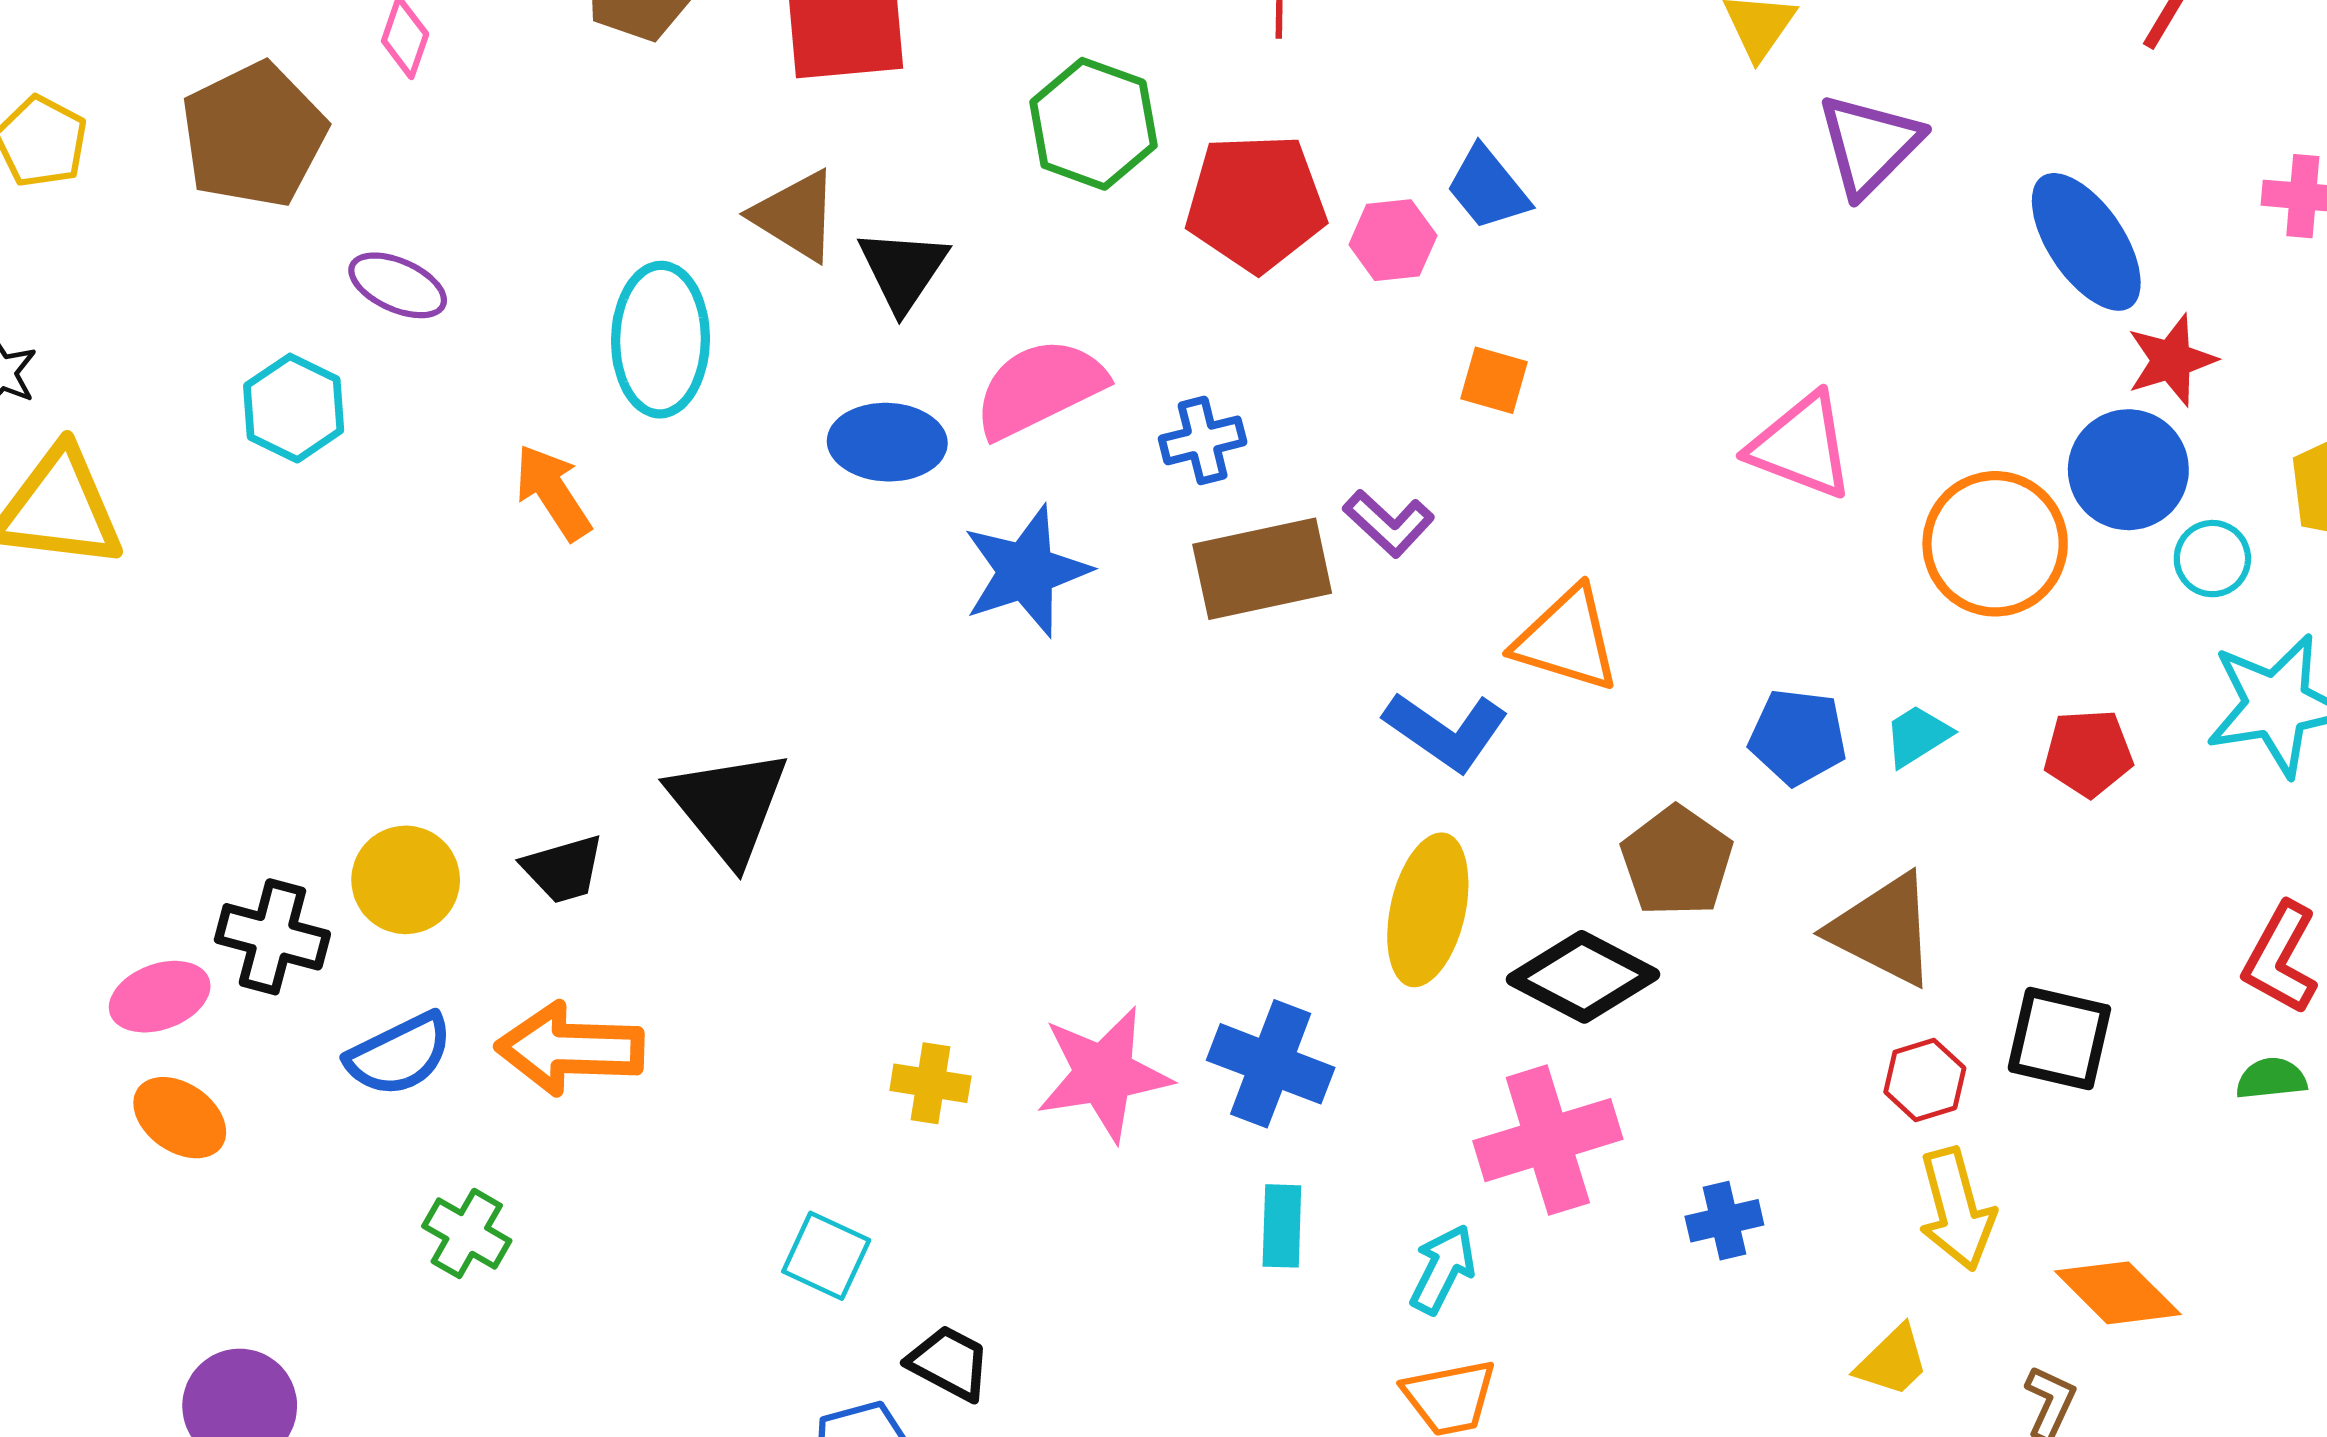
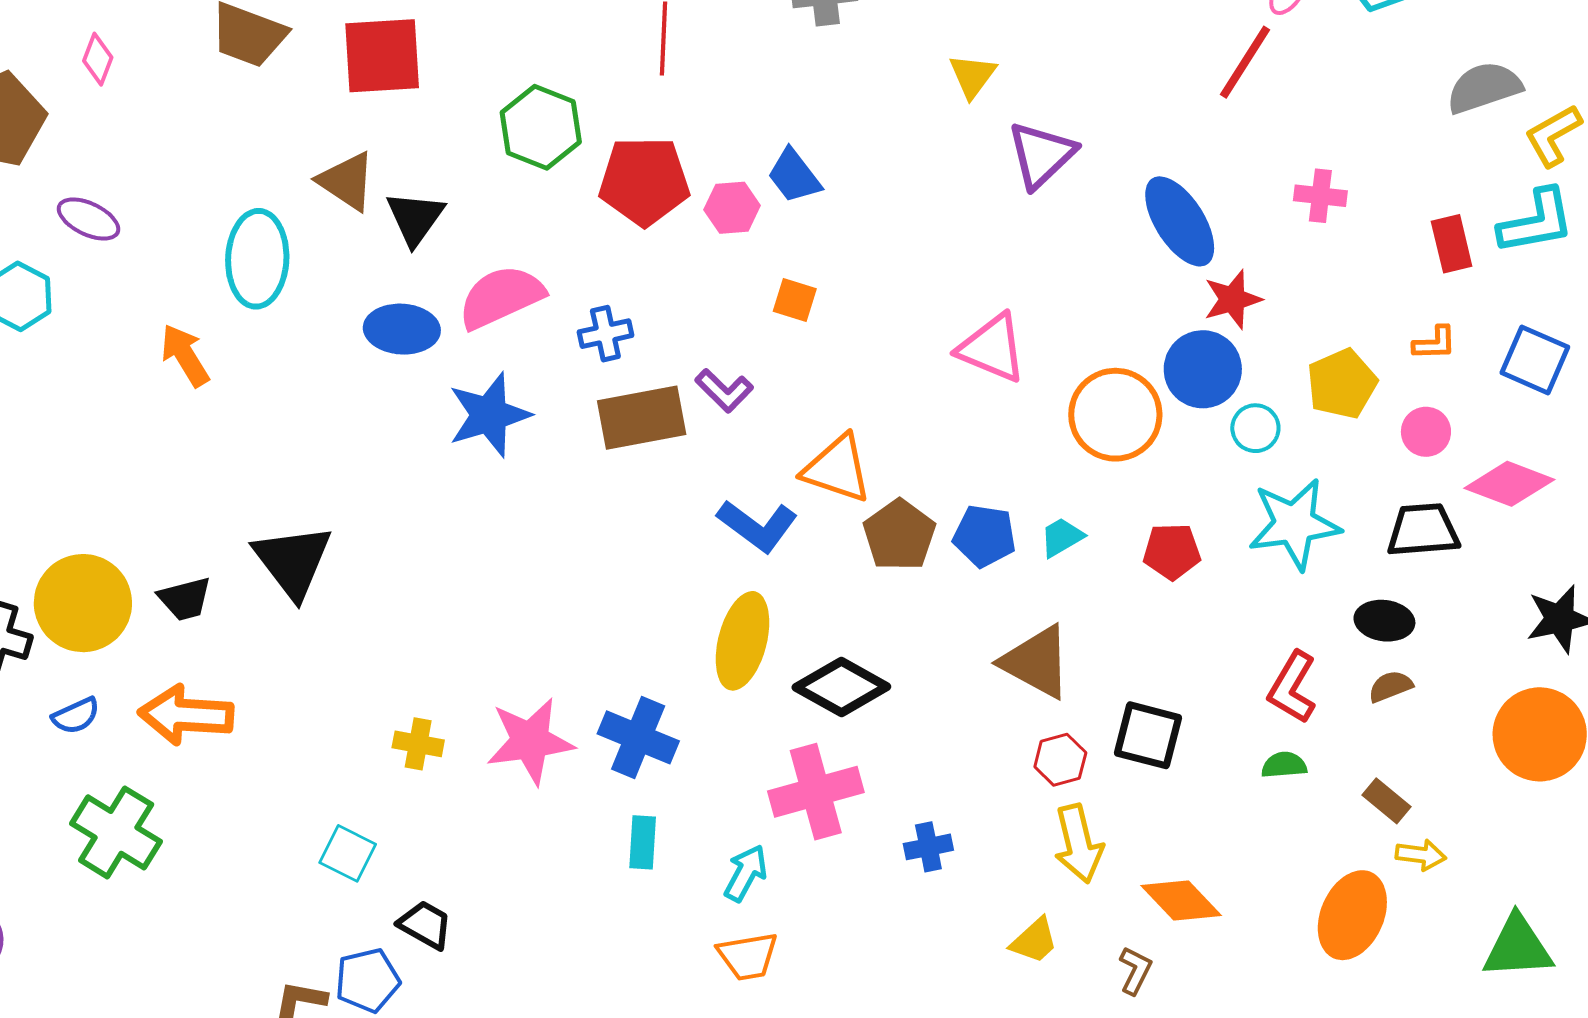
brown pentagon: (1677, 861) -> (899, 535), moved
yellow circle: (406, 880) -> (83, 603), size x1.4
blue semicircle: (399, 1054) -> (76, 716), size x0.7
green cross: (467, 1233) -> (116, 832), size x1.6

